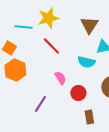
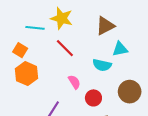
yellow star: (48, 18) -> (62, 18), turned 30
brown triangle: (89, 25) -> (105, 26), turned 30

